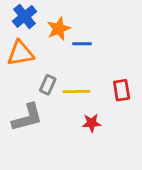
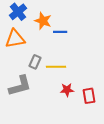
orange star: (59, 29) -> (43, 21), turned -30
red rectangle: (122, 90) -> (89, 96), moved

